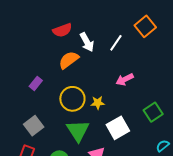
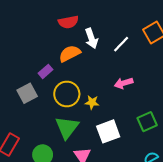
purple rectangle: (36, 83) -> (46, 71), moved
gray square: (34, 126) -> (27, 93), moved

